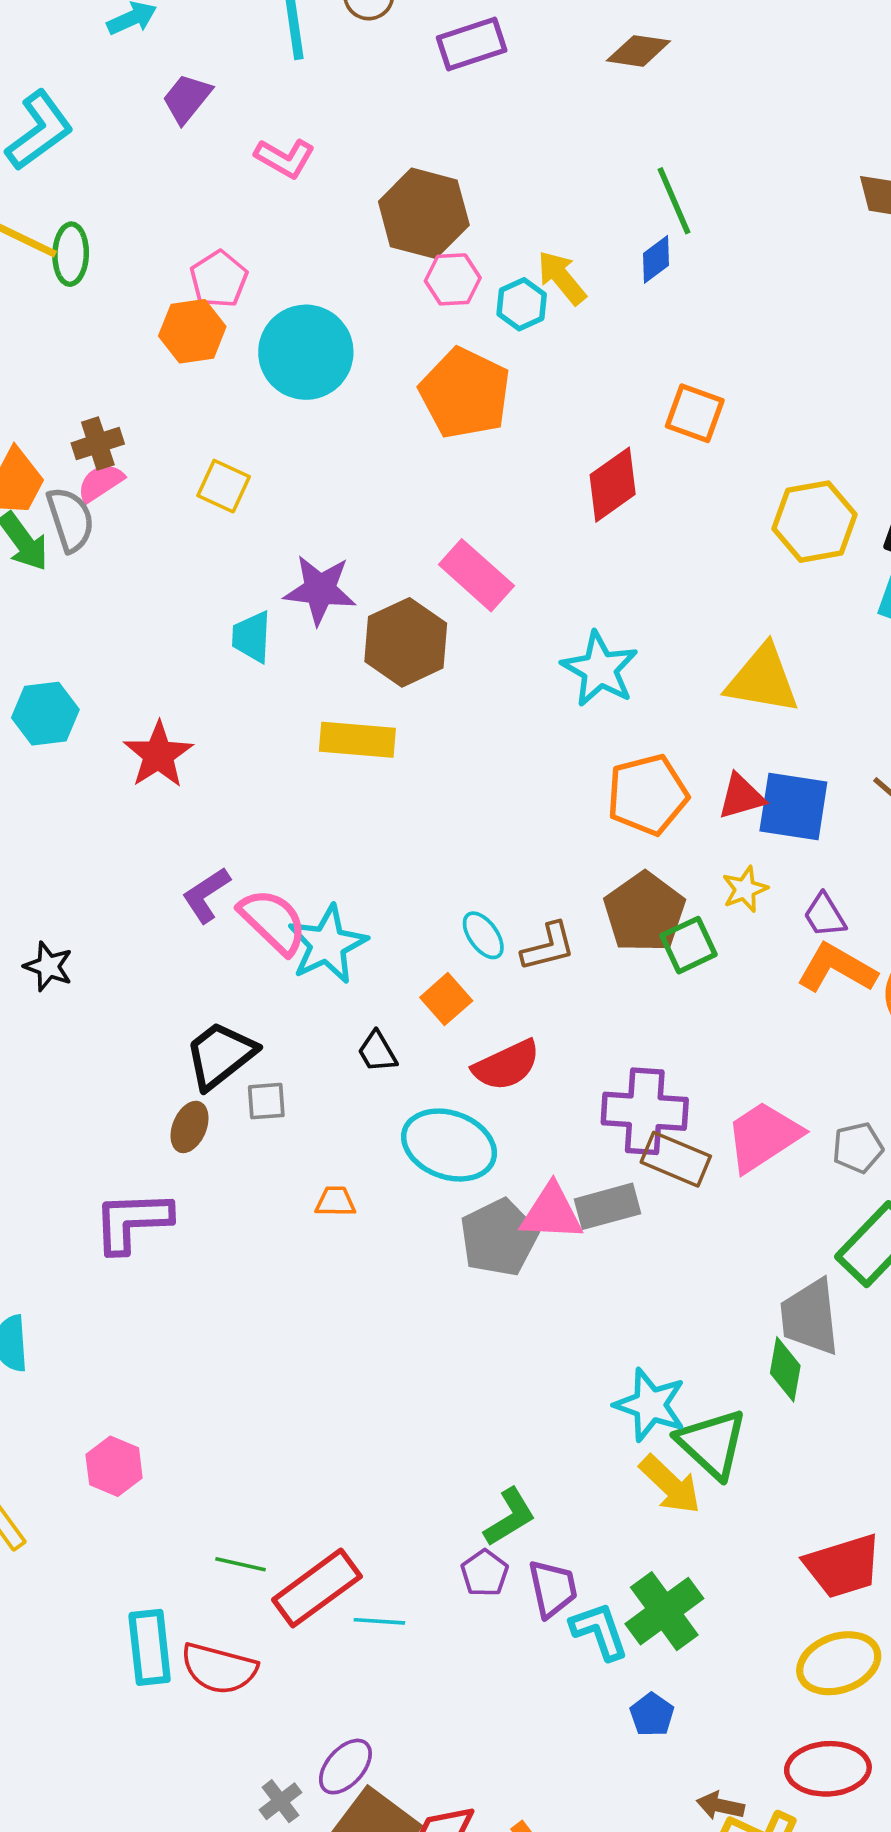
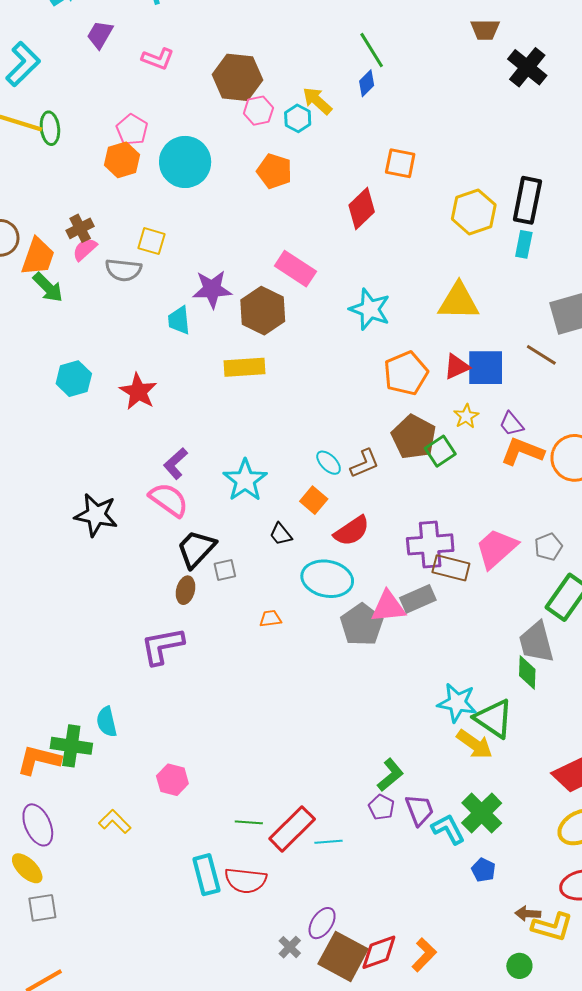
orange pentagon: (465, 393) -> (274, 171), size x0.7
gray semicircle: (70, 519) -> (123, 270), moved, turned 123
pink semicircle: (273, 921) -> (169, 500), moved
black star: (48, 966) -> (96, 515), size x1.6

